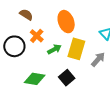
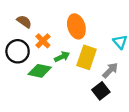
brown semicircle: (26, 15) -> (24, 22), moved
black square: (67, 78) -> (101, 91), moved
green diamond: (35, 79) -> (40, 71), moved

